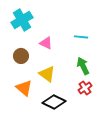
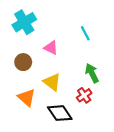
cyan line: (81, 37) -> (85, 33), moved, turned 56
red cross: (85, 88) -> (84, 95), moved
black diamond: (54, 102) -> (60, 113), turned 30

